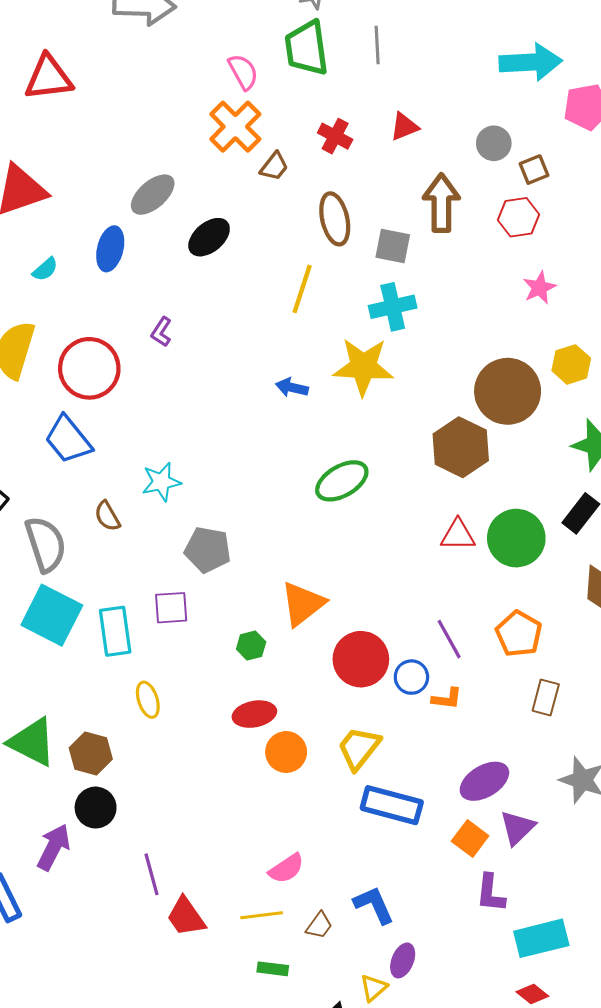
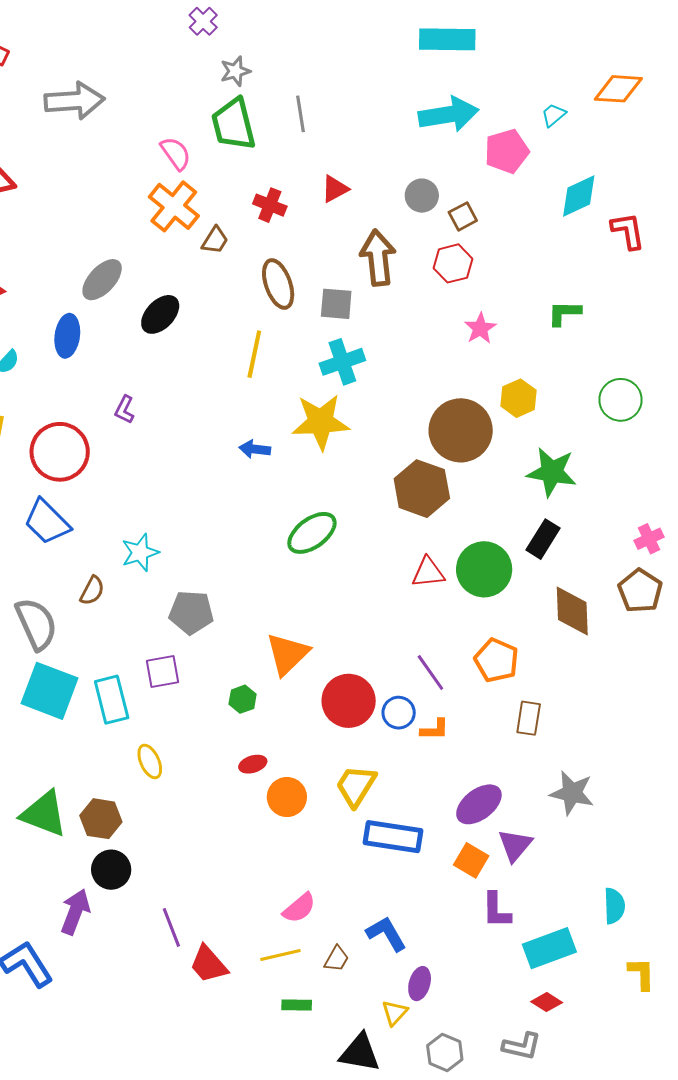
brown semicircle: (107, 516) -> (92, 591), turned -116
red ellipse: (254, 714) -> (253, 764), size x0.7

